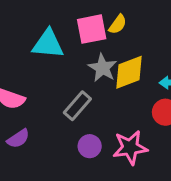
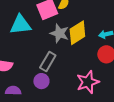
purple semicircle: (18, 139) -> (13, 91), turned -133
purple circle: (90, 146) -> (41, 81), moved

